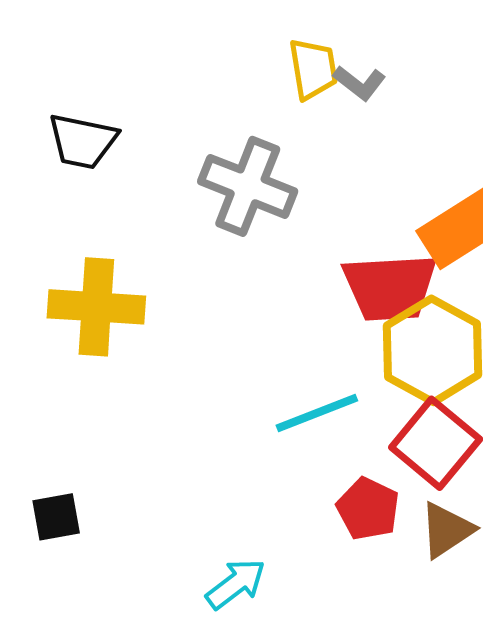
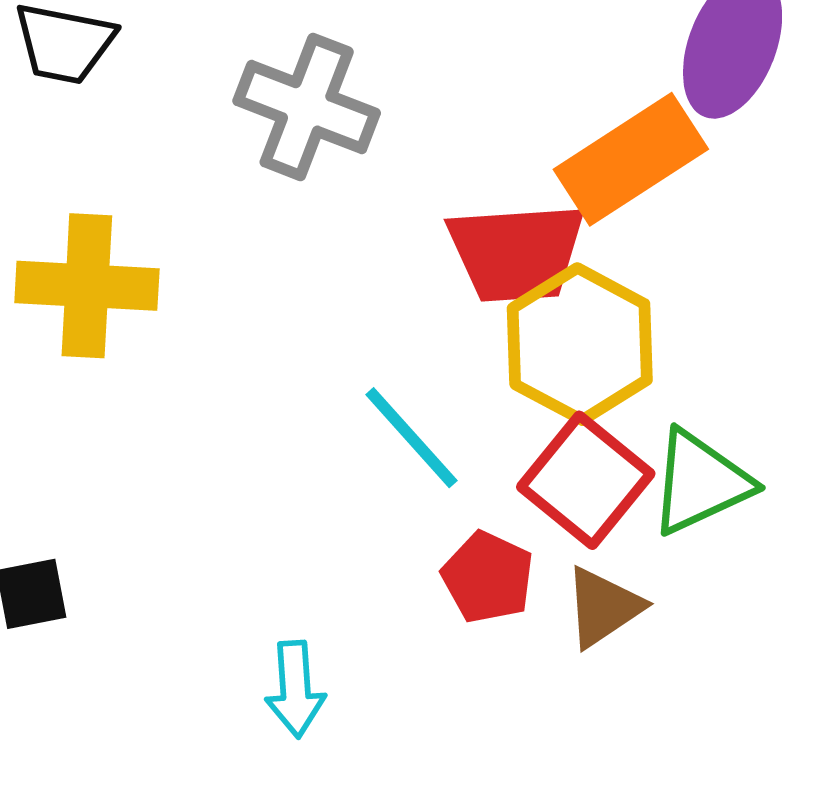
cyan line: (317, 413) -> (411, 438), turned 70
cyan arrow: (236, 584) -> (295, 689), turned 124

